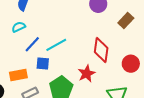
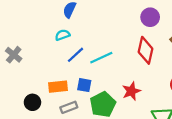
red diamond: (101, 50) -> (145, 50), moved
blue square: (43, 64) -> (84, 85), moved

